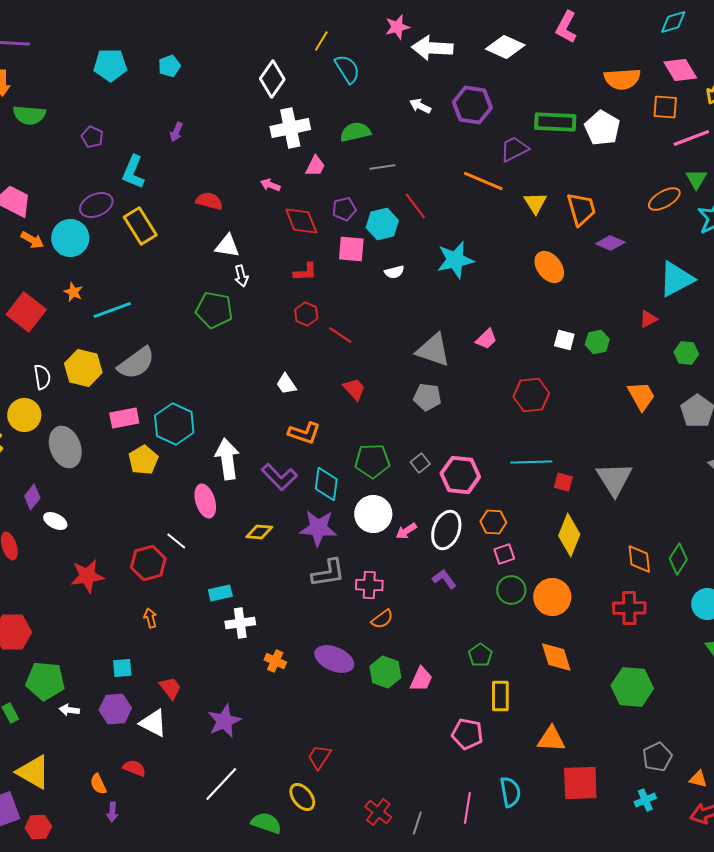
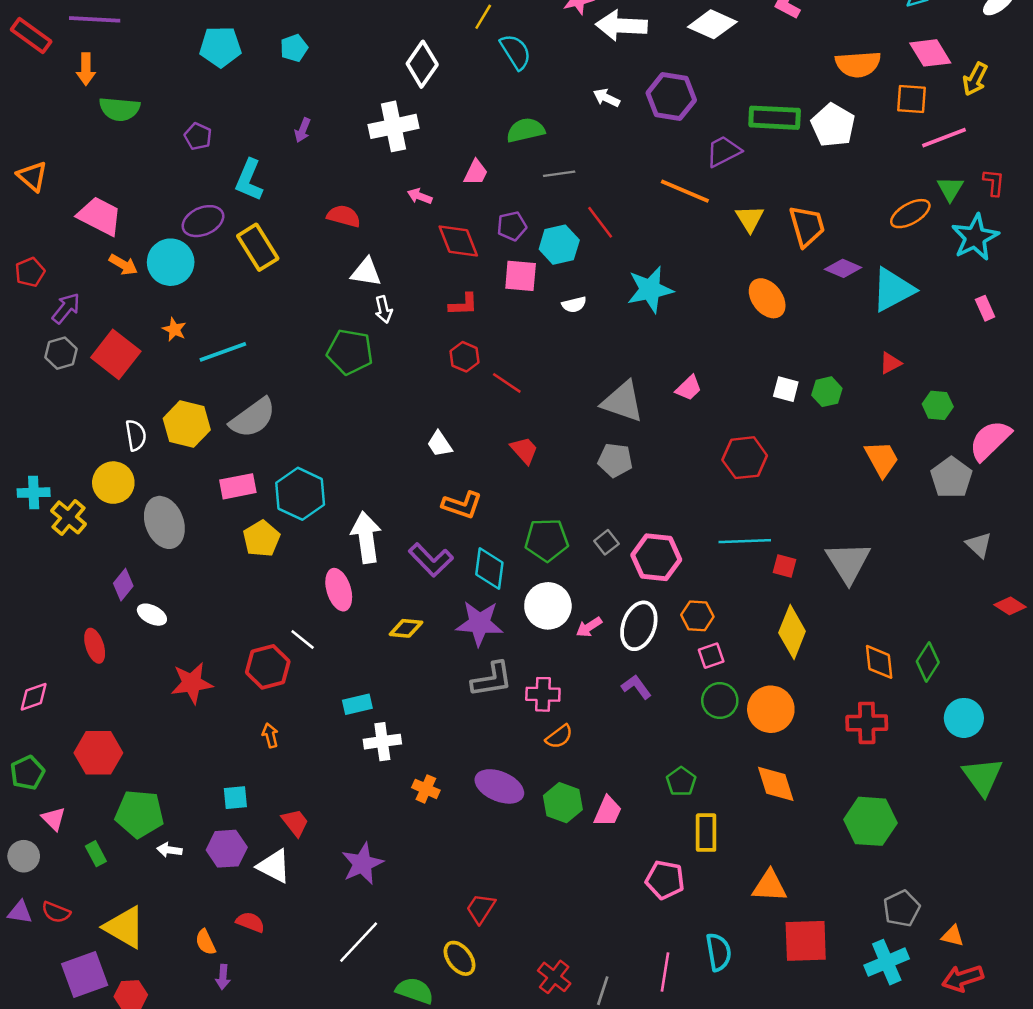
white cross: (290, 128) -> (394, 126), moved
cyan triangle: (676, 279) -> (893, 290), moved
cyan cross: (645, 800) -> (887, 962), size x1.6

